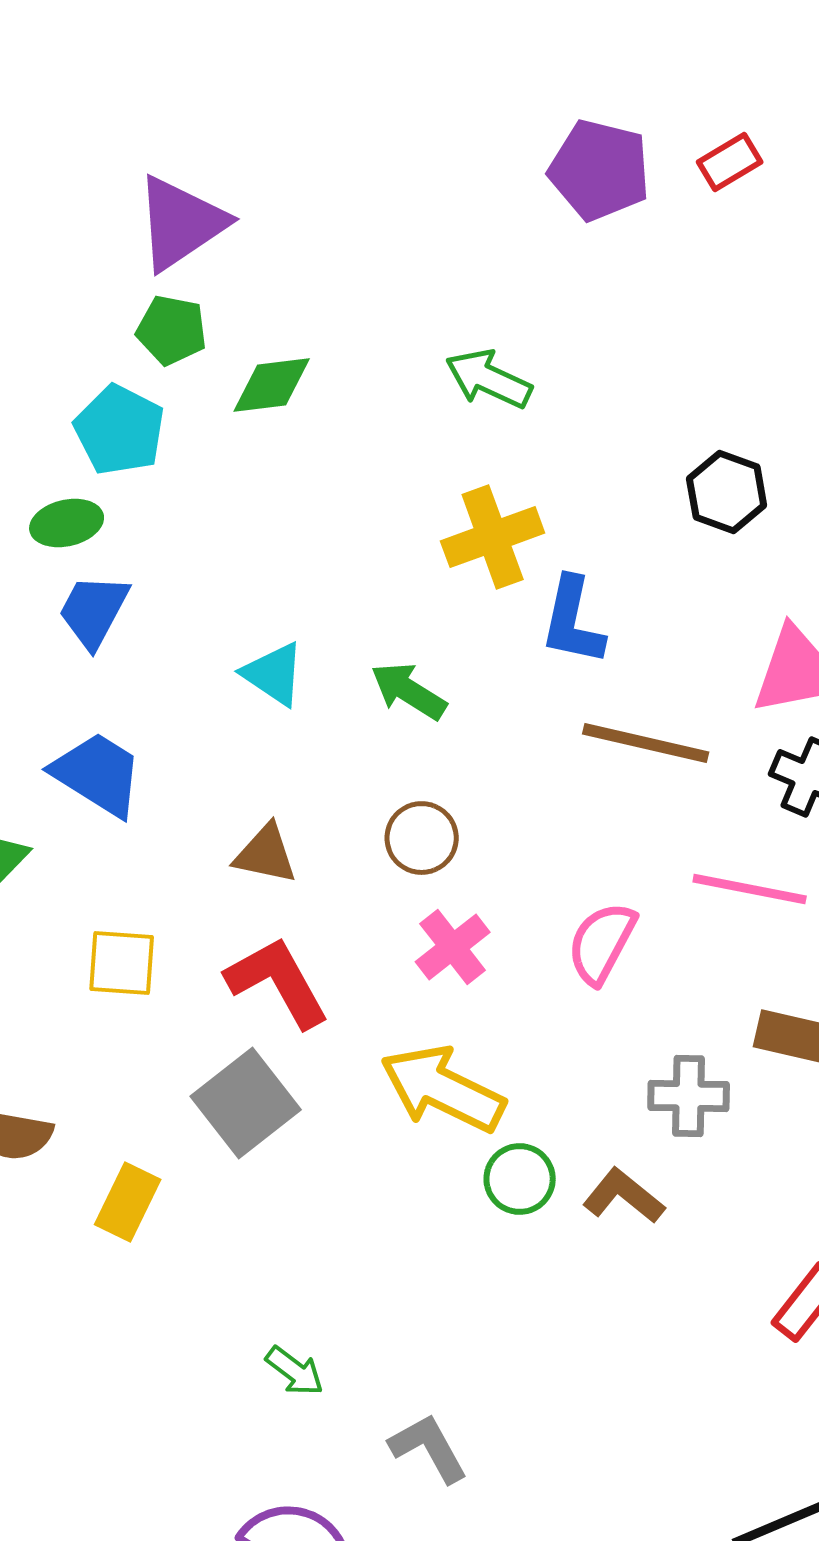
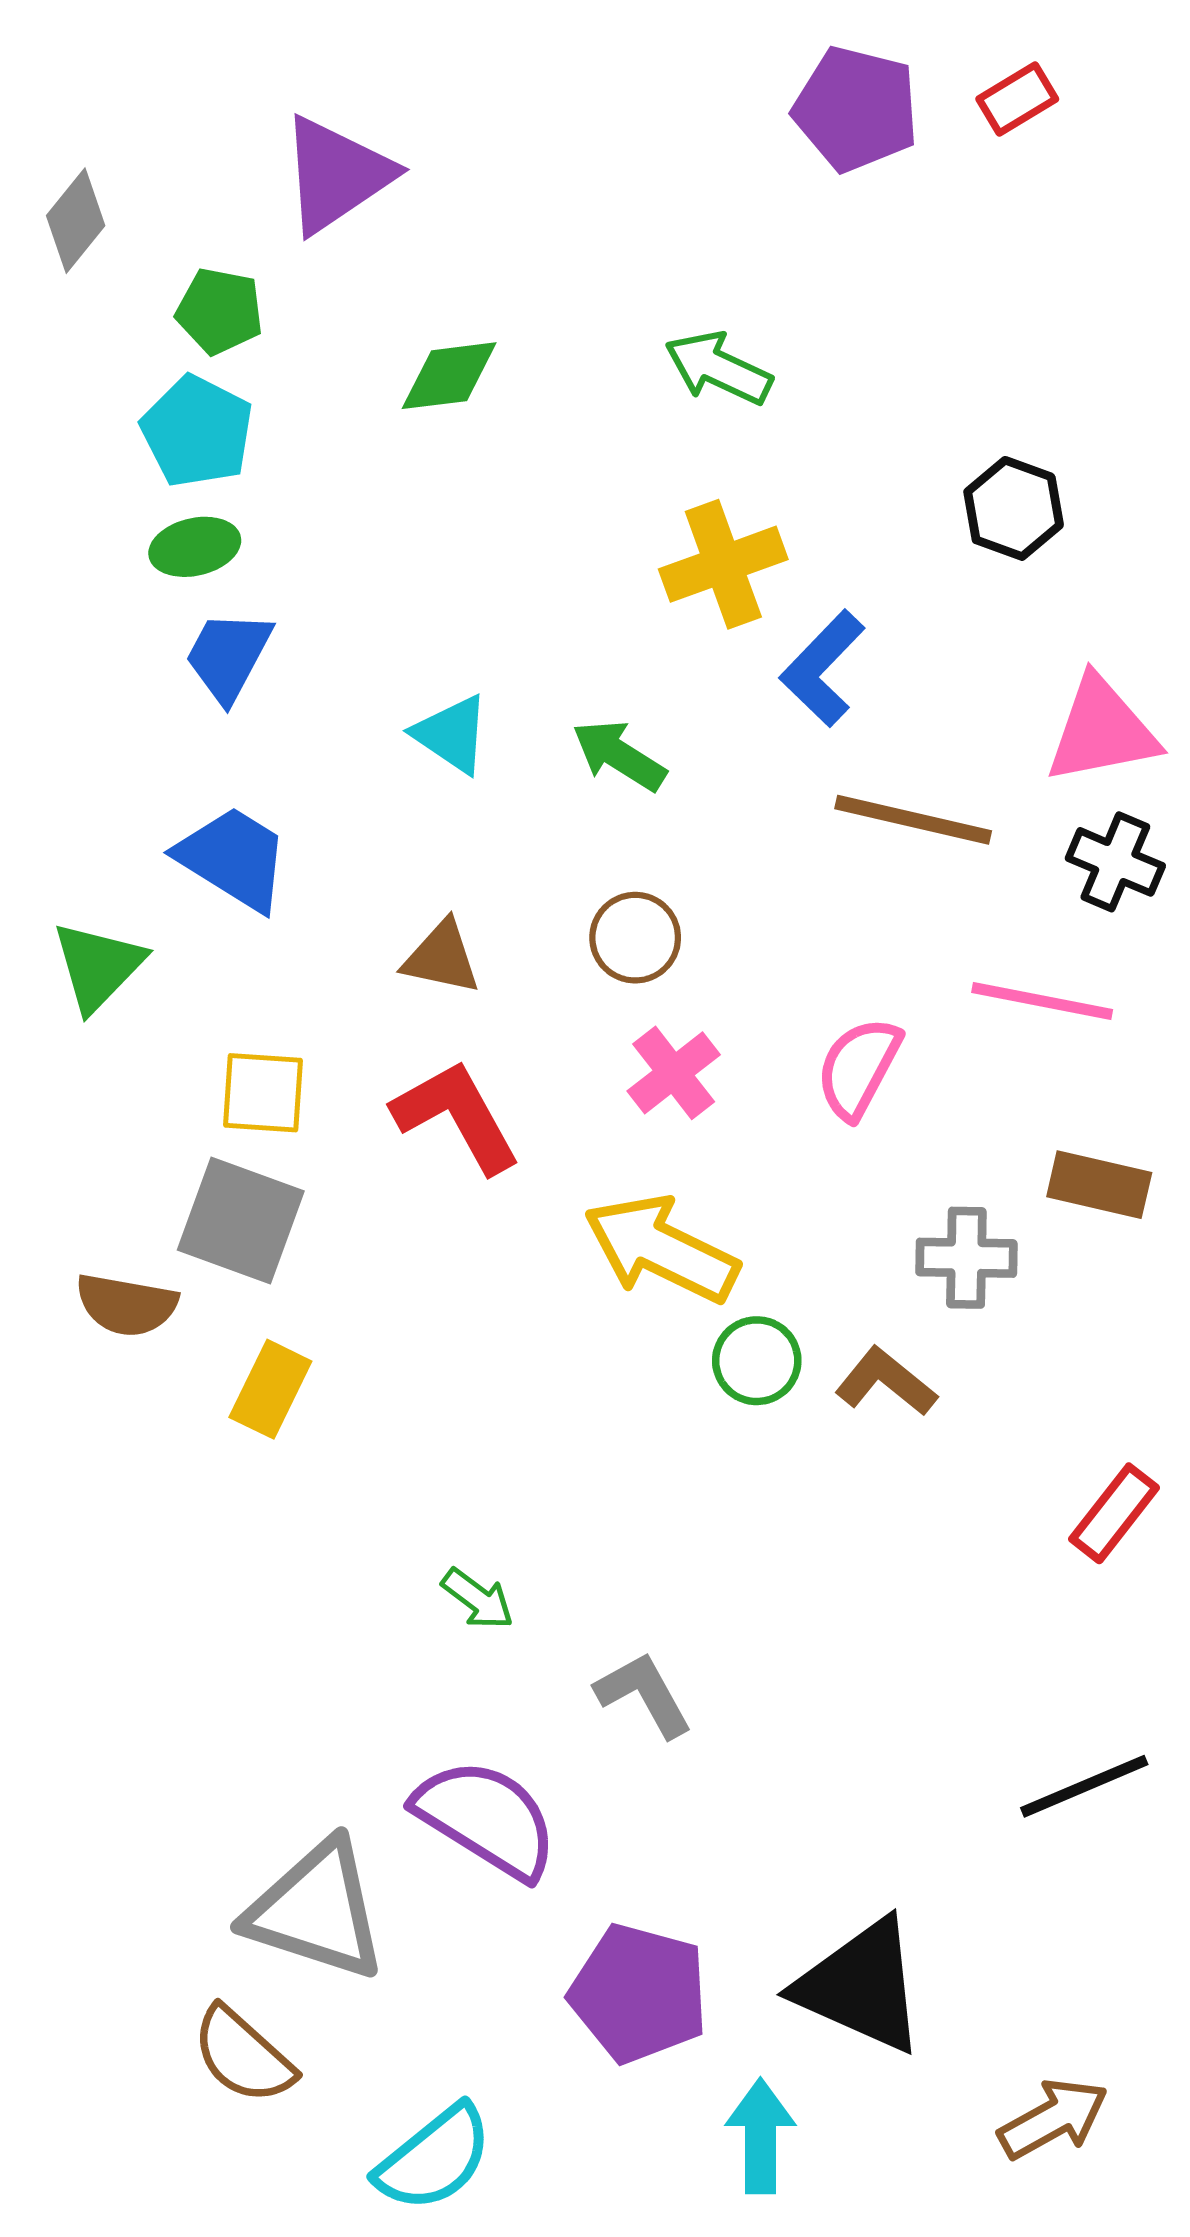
green pentagon: (172, 330) -> (220, 311), moved
cyan pentagon: (120, 430) -> (197, 431), moved
blue L-shape: (573, 621) -> (823, 668), turned 32
gray square: (246, 1103) -> (241, 1221), moved, turned -32

